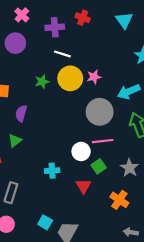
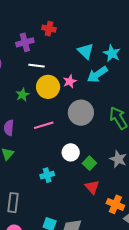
cyan triangle: (124, 20) -> (86, 51), moved
cyan arrow: (129, 92) -> (97, 74), moved
pink line: (103, 141) -> (44, 125), moved
red triangle: (83, 186) -> (92, 187), moved
orange cross: (119, 200) -> (115, 204), moved

